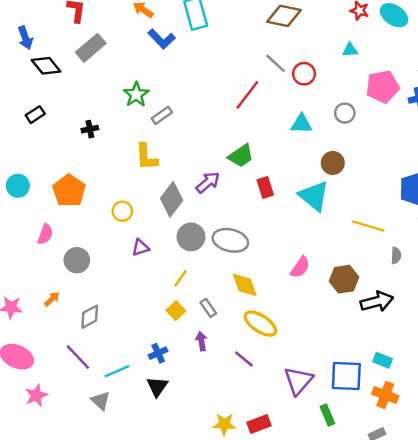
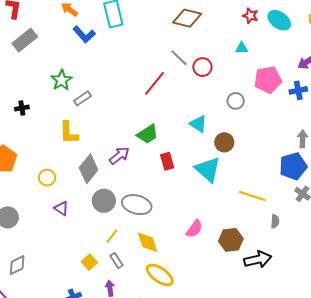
cyan triangle: (302, 124) -> (198, 124), moved, turned 30
purple triangle: (141, 248) -> (61, 208), turned 49
yellow line: (180, 278) -> (112, 236), moved

